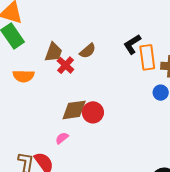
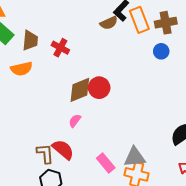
brown semicircle: (88, 51) -> (109, 23), moved, turned 30
brown trapezoid: (53, 52) -> (30, 40), moved

